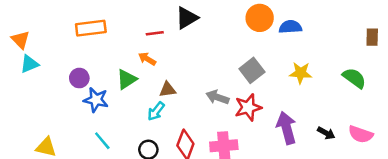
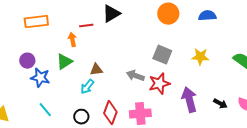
blue semicircle: (290, 27) -> (207, 16), moved
orange arrow: (147, 59) -> (72, 40), moved, turned 48
gray square: (252, 70) -> (162, 55), turned -30

